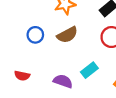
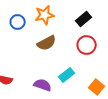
blue circle: (35, 35) -> (18, 22), moved

